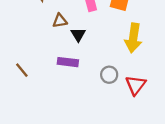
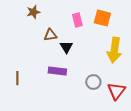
brown line: (22, 70) -> (17, 78), turned 40

